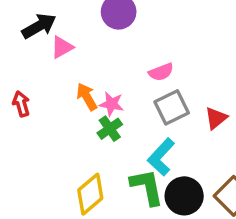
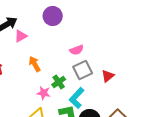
pink star: (112, 104) -> (44, 93), moved
green cross: (110, 129) -> (59, 82), moved

